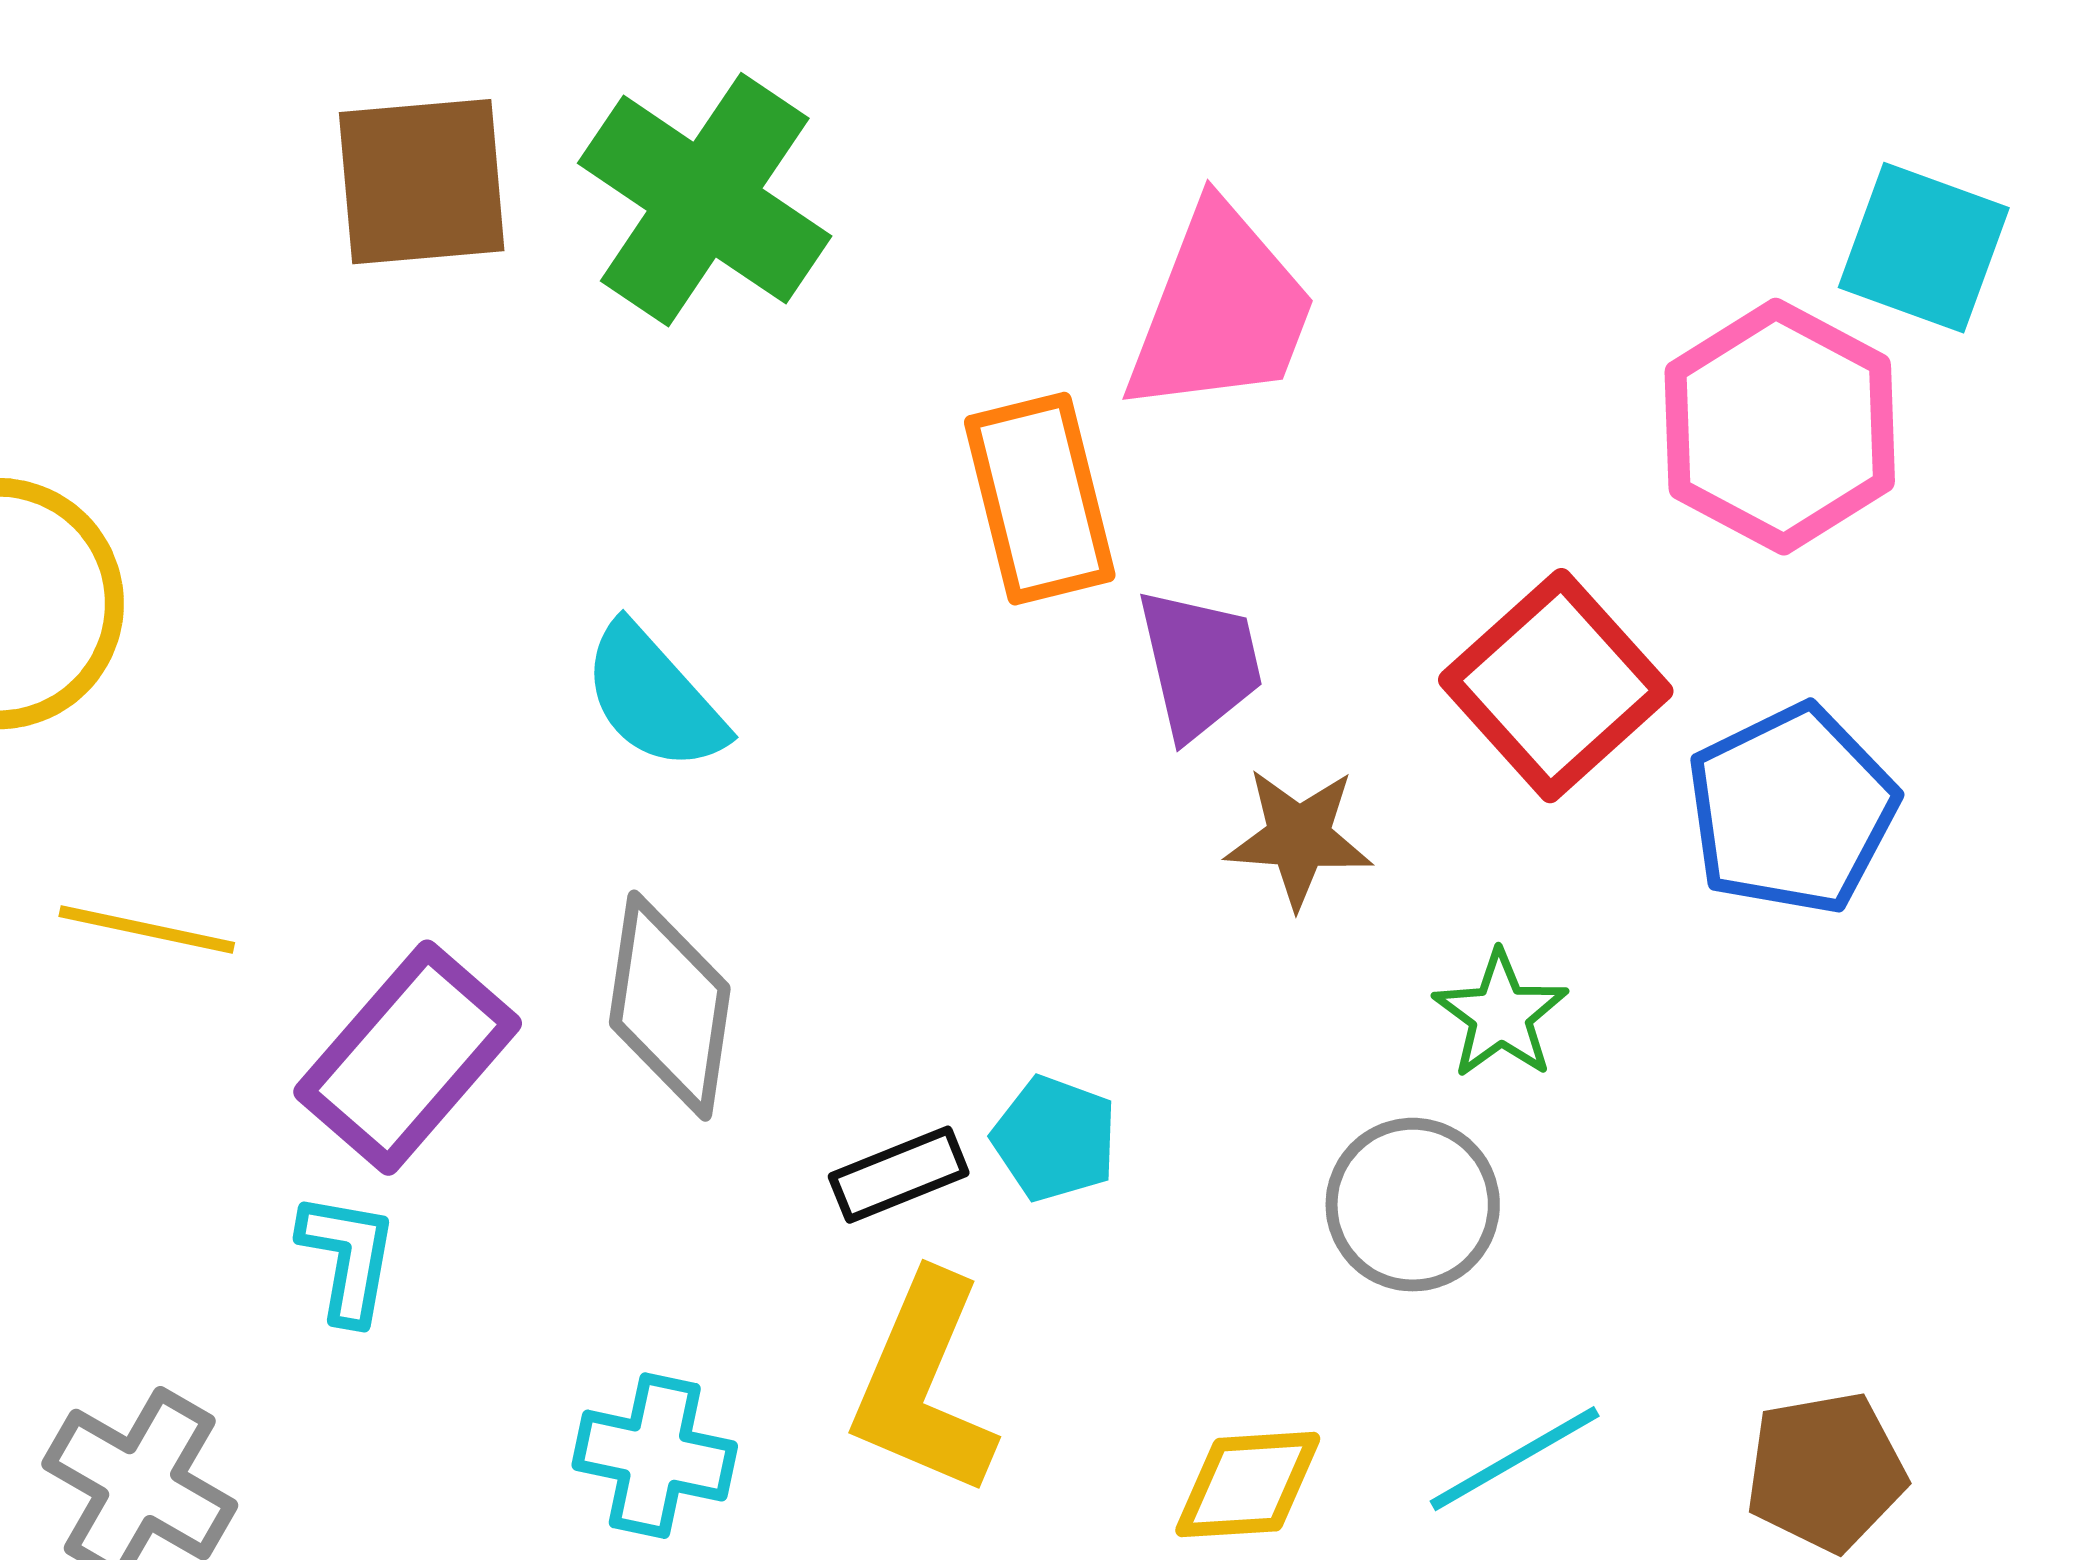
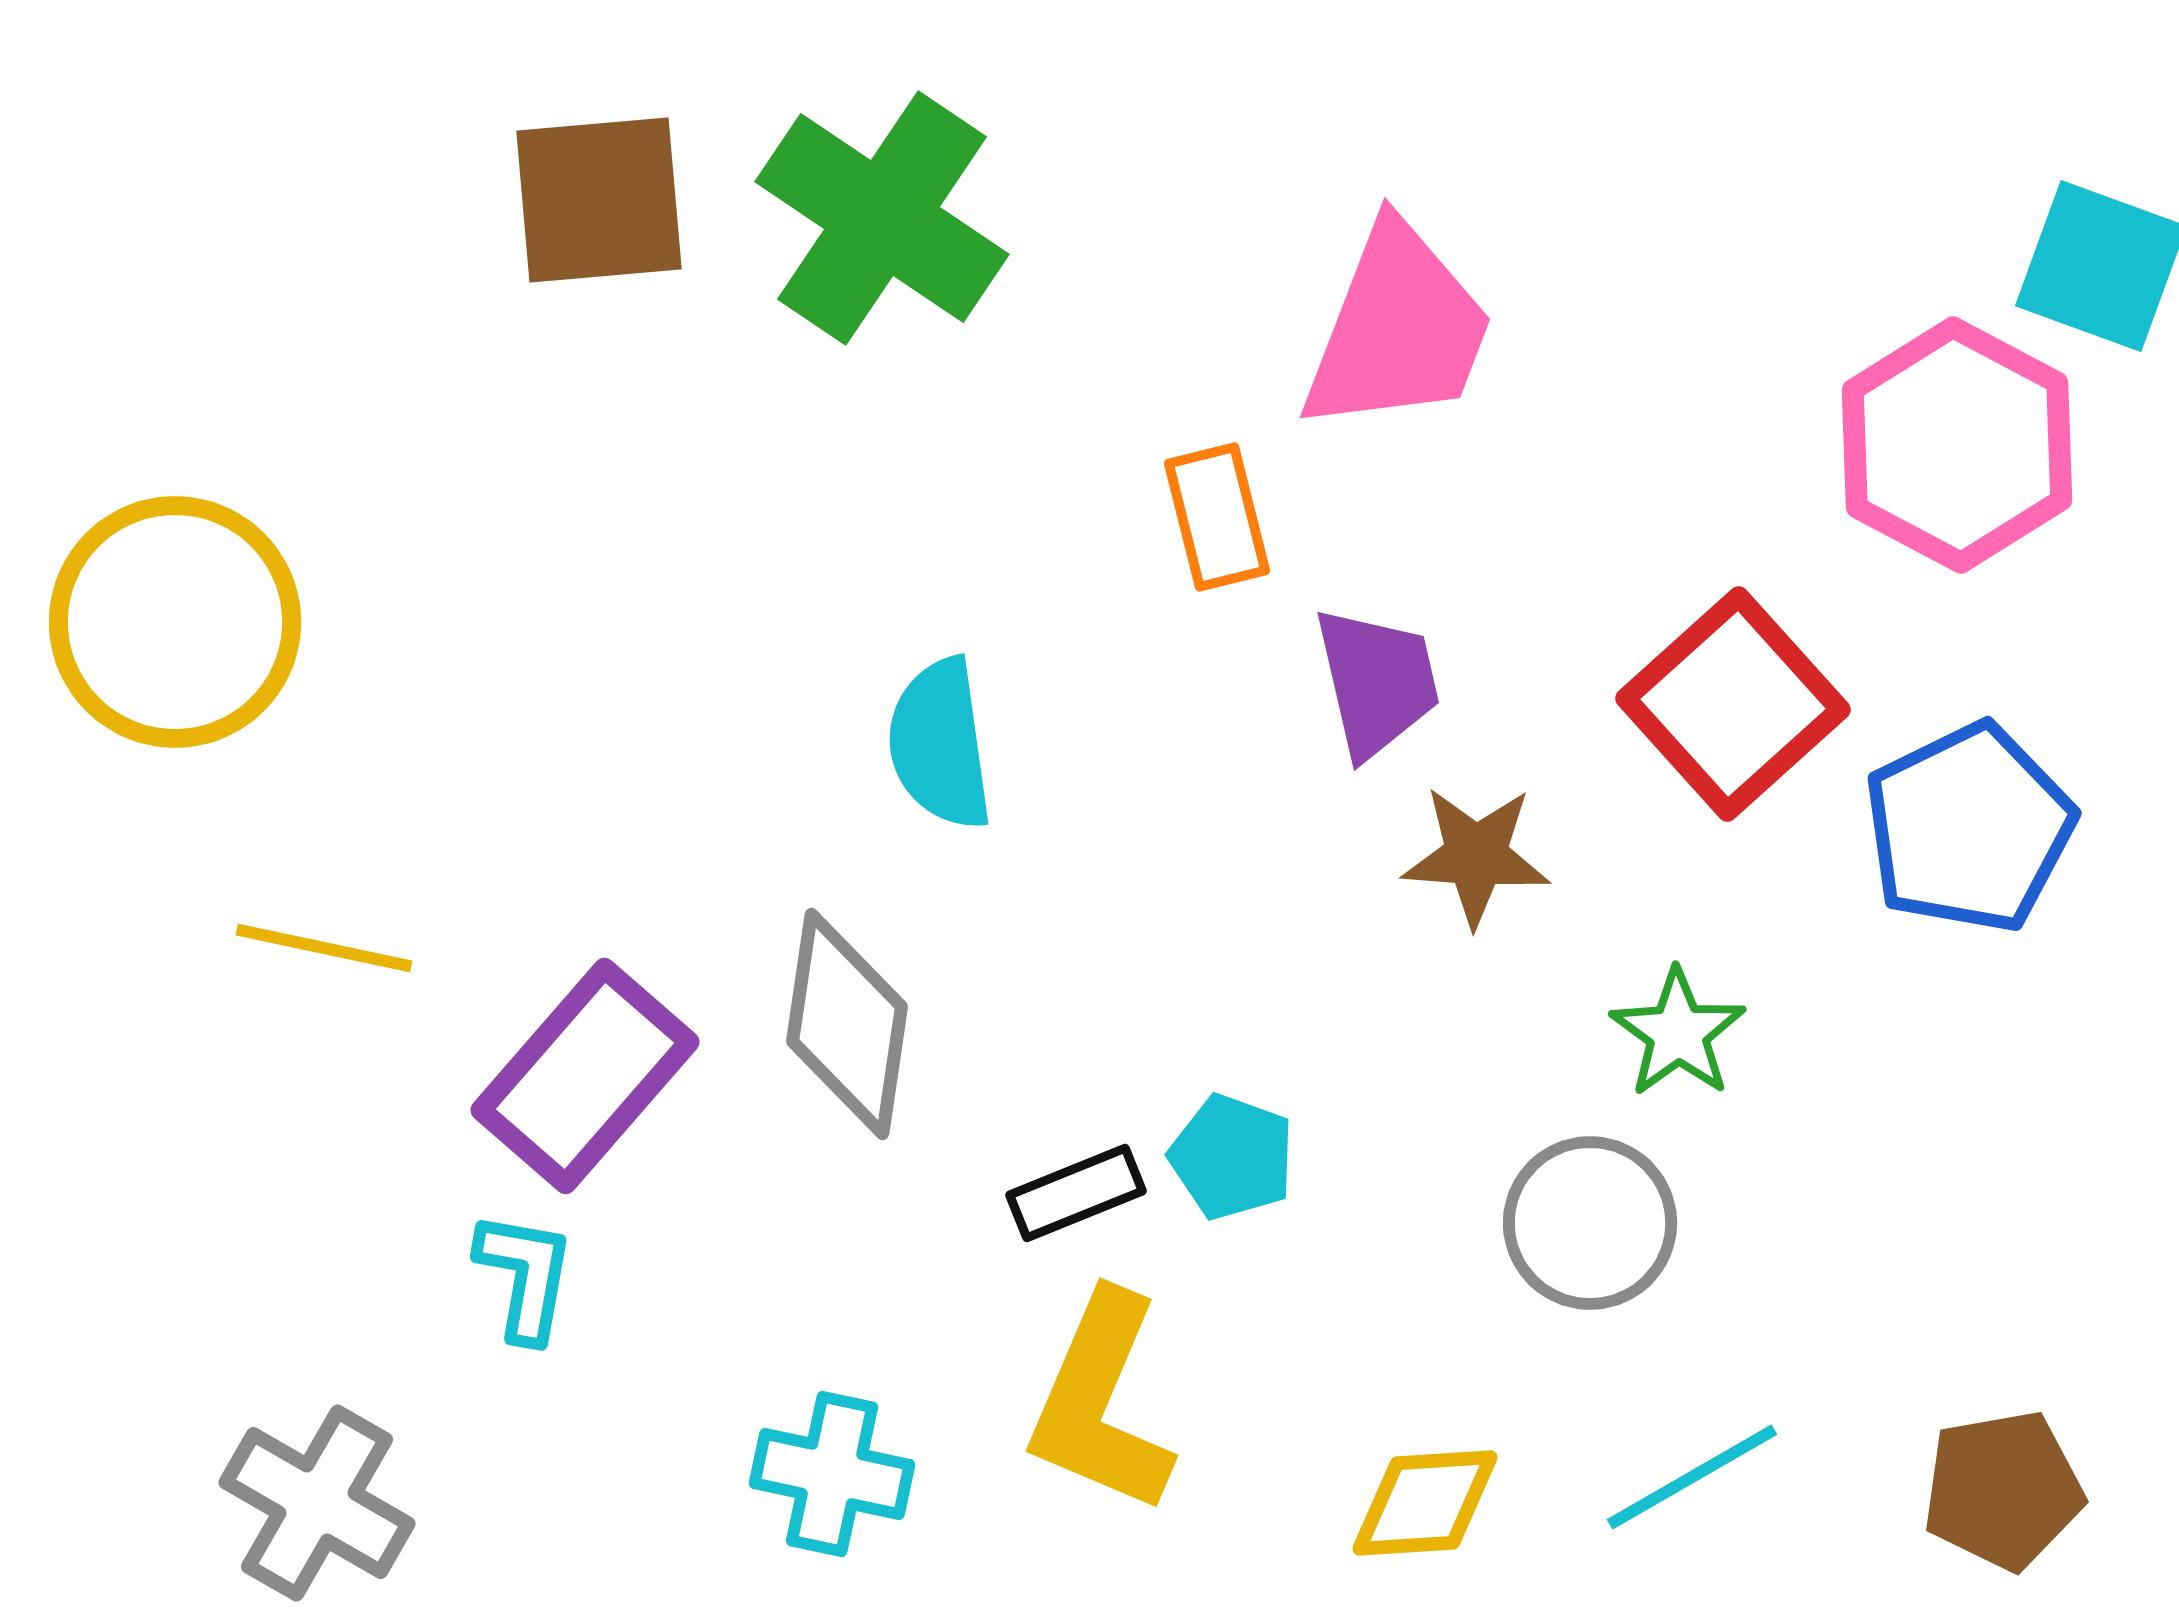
orange rectangle: (1040, 499) -> (1217, 517), size x0.7
cyan semicircle: (654, 698) -> (940, 744), moved, turned 34

